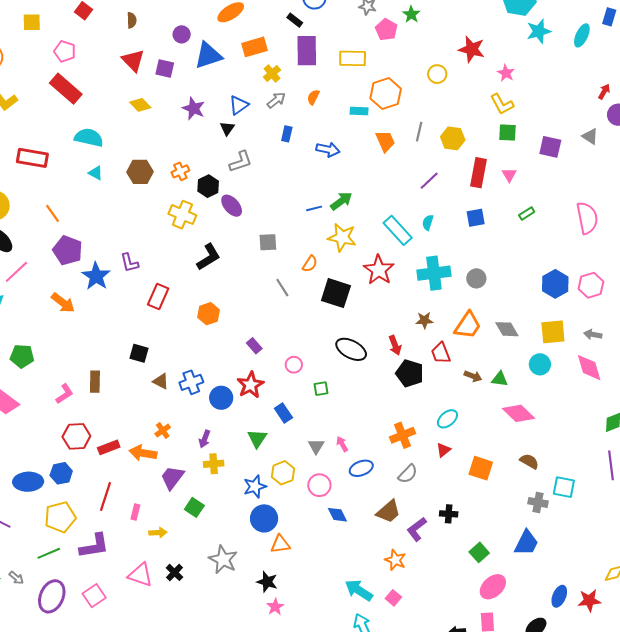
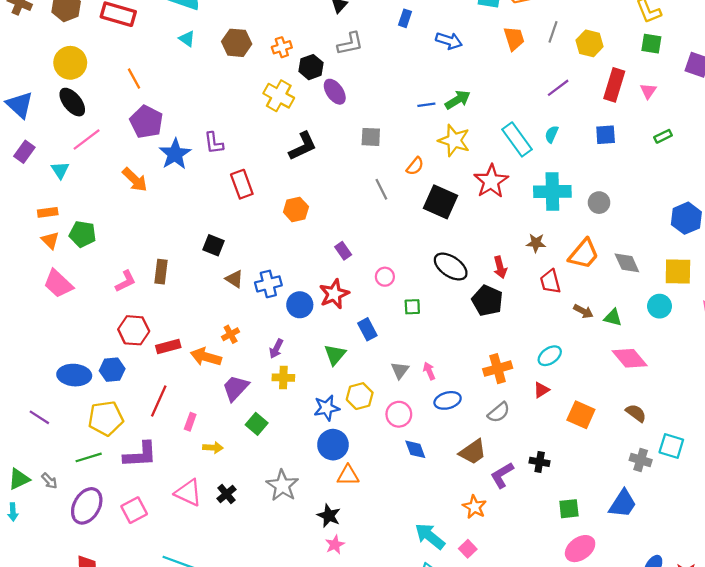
red rectangle: (158, 297) -> (242, 184), turned -50
black pentagon: (410, 373) -> (487, 301), moved
green square: (479, 552) -> (569, 509), turned 30

